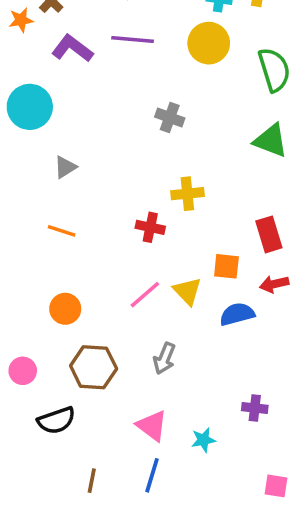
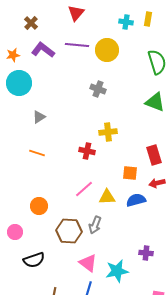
orange star: (21, 20) -> (13, 55), moved
yellow circle: (209, 43) -> (107, 50), moved
yellow triangle: (187, 291) -> (107, 197), moved, turned -48
orange circle: (65, 309) -> (39, 206), moved
brown hexagon: (94, 367) -> (69, 231), moved
cyan star: (203, 440) -> (117, 271), size x1.6

